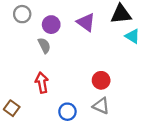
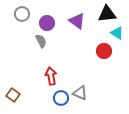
red circle: (101, 80) -> (104, 51), moved
red arrow: (42, 83) -> (51, 76), moved
gray triangle: (101, 106) -> (80, 93), moved

